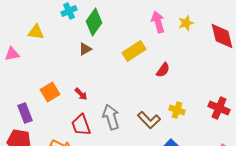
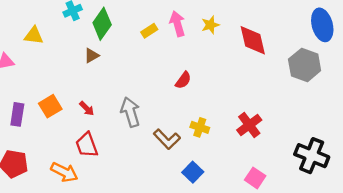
yellow rectangle: (134, 51) -> (149, 31), moved, size x0.6
red cross: (219, 108) -> (249, 125), turned 30
purple rectangle: (25, 113) -> (17, 114), moved, turned 30
gray arrow: (111, 117) -> (130, 112), moved

